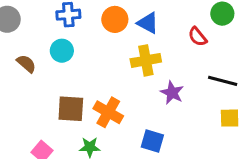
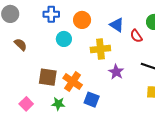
blue triangle: (148, 23) -> (117, 25), moved
cyan circle: (62, 51) -> (64, 39), moved
blue square: (152, 141) -> (92, 100), moved

